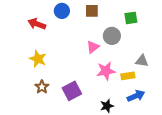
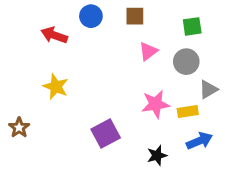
gray circle: (112, 36) -> (186, 62), moved
pink triangle: (93, 47) -> (148, 51), moved
gray triangle: (142, 61) -> (208, 89), turned -40
brown star: (42, 87) -> (19, 128), moved

